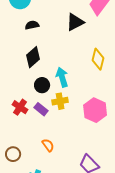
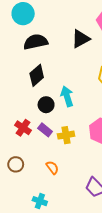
black semicircle: (32, 25) -> (36, 42), size x1.6
yellow cross: (60, 101) -> (66, 135), moved
brown circle: (13, 154) -> (16, 164), moved

